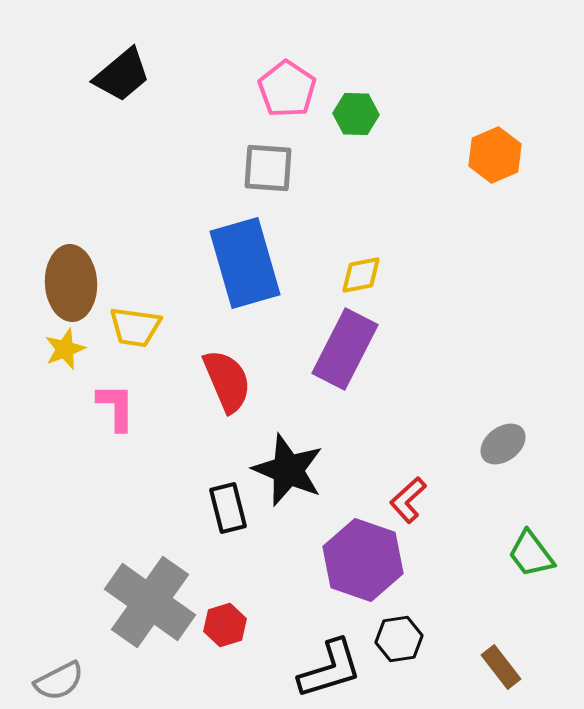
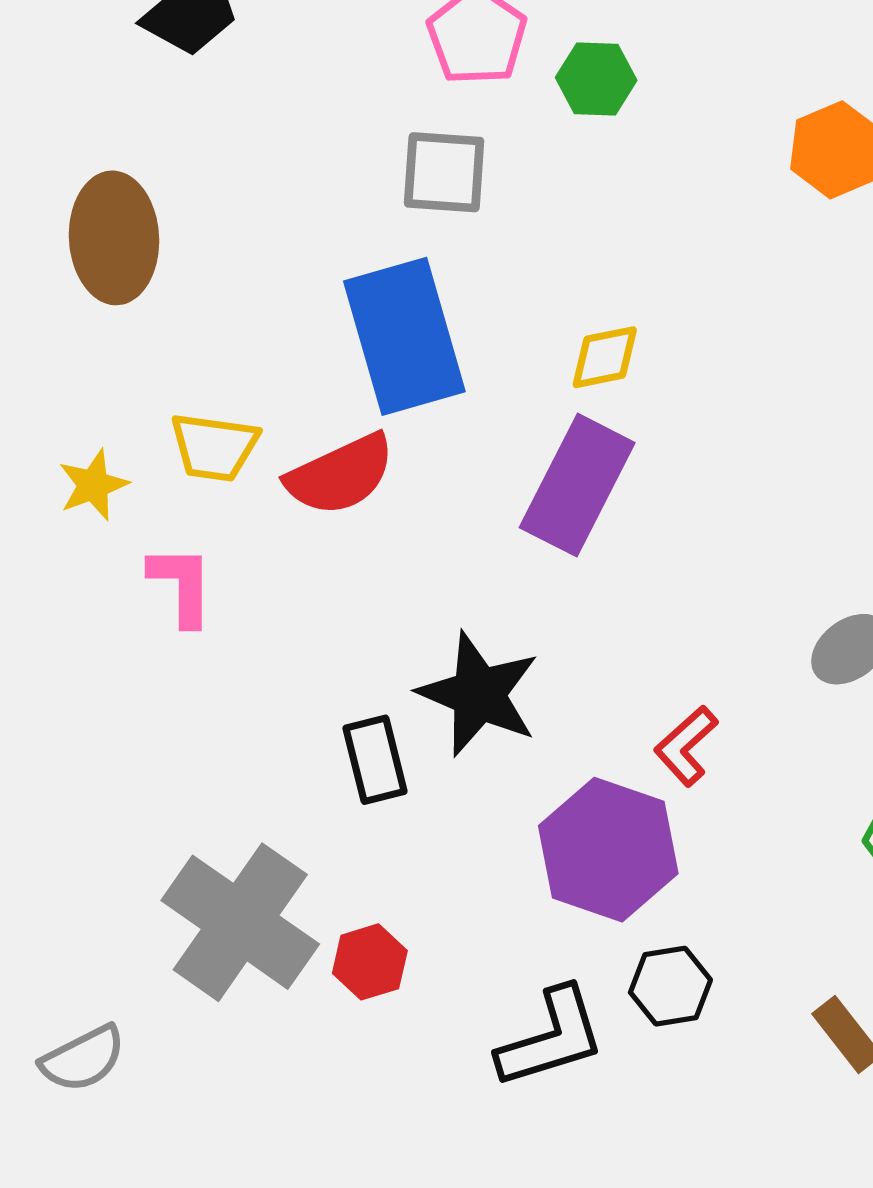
brown ellipse: (71, 283) -> (114, 238), moved
red semicircle: (227, 381) -> (340, 475), moved, turned 88

